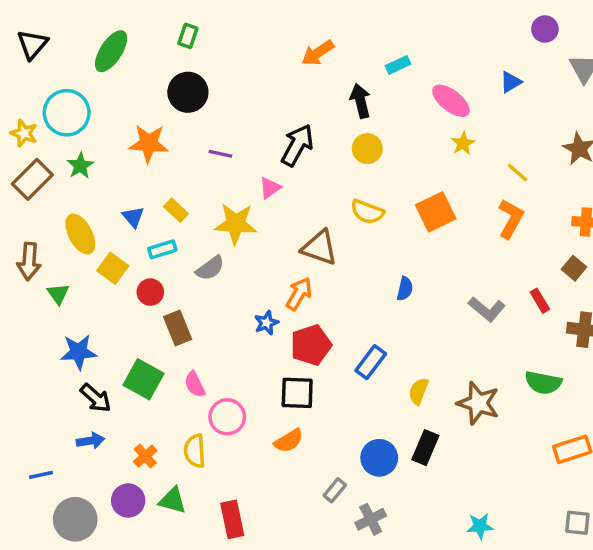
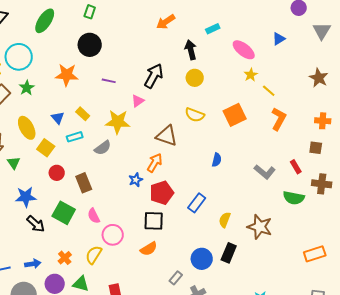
yellow line: (518, 173) -> (269, 91), moved
brown square: (574, 268) -> (316, 148), turned -32
red circle: (150, 292) -> (57, 173), moved
green semicircle: (543, 383) -> (294, 198), moved
blue arrow: (91, 441) -> (33, 264), moved
yellow semicircle: (195, 451) -> (94, 255), turned 36

